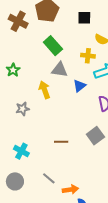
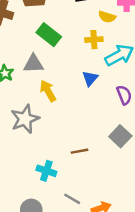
gray triangle: (60, 70) -> (33, 64), moved
gray star: (23, 109) -> (25, 119), size x1.6
cyan cross: (21, 151) -> (46, 171), moved

